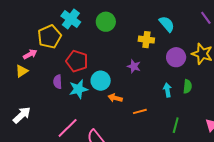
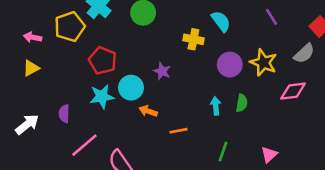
pink arrow: (30, 54) -> (33, 37), moved, turned -144
purple star: (134, 66) -> (162, 71), moved
purple semicircle: (58, 82) -> (64, 114), moved

